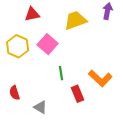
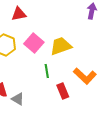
yellow trapezoid: (75, 20) -> (61, 46), moved
gray triangle: (40, 107) -> (18, 99), moved

